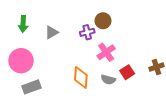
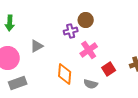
gray triangle: (51, 32) -> (37, 46), moved
gray semicircle: (108, 80) -> (91, 84), moved

